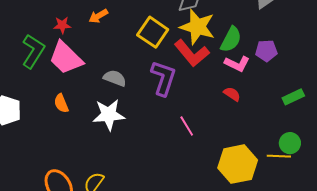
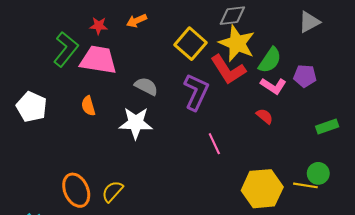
pink trapezoid: (66, 58) -> (98, 60), turned 138

